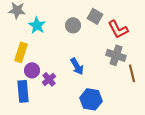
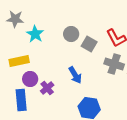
gray square: (95, 16) -> (89, 44), moved
yellow rectangle: (21, 52) -> (19, 61), turned 60

